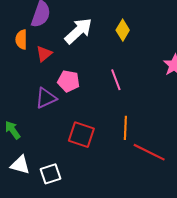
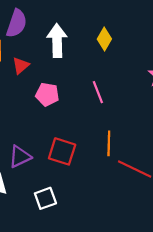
white arrow: (78, 31) -> (57, 41), turned -48
purple triangle: (46, 98) -> (20, 157), moved
white square: (51, 174) -> (45, 198), moved

